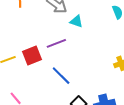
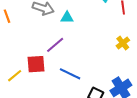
red square: (32, 55) -> (36, 64), turned 36

